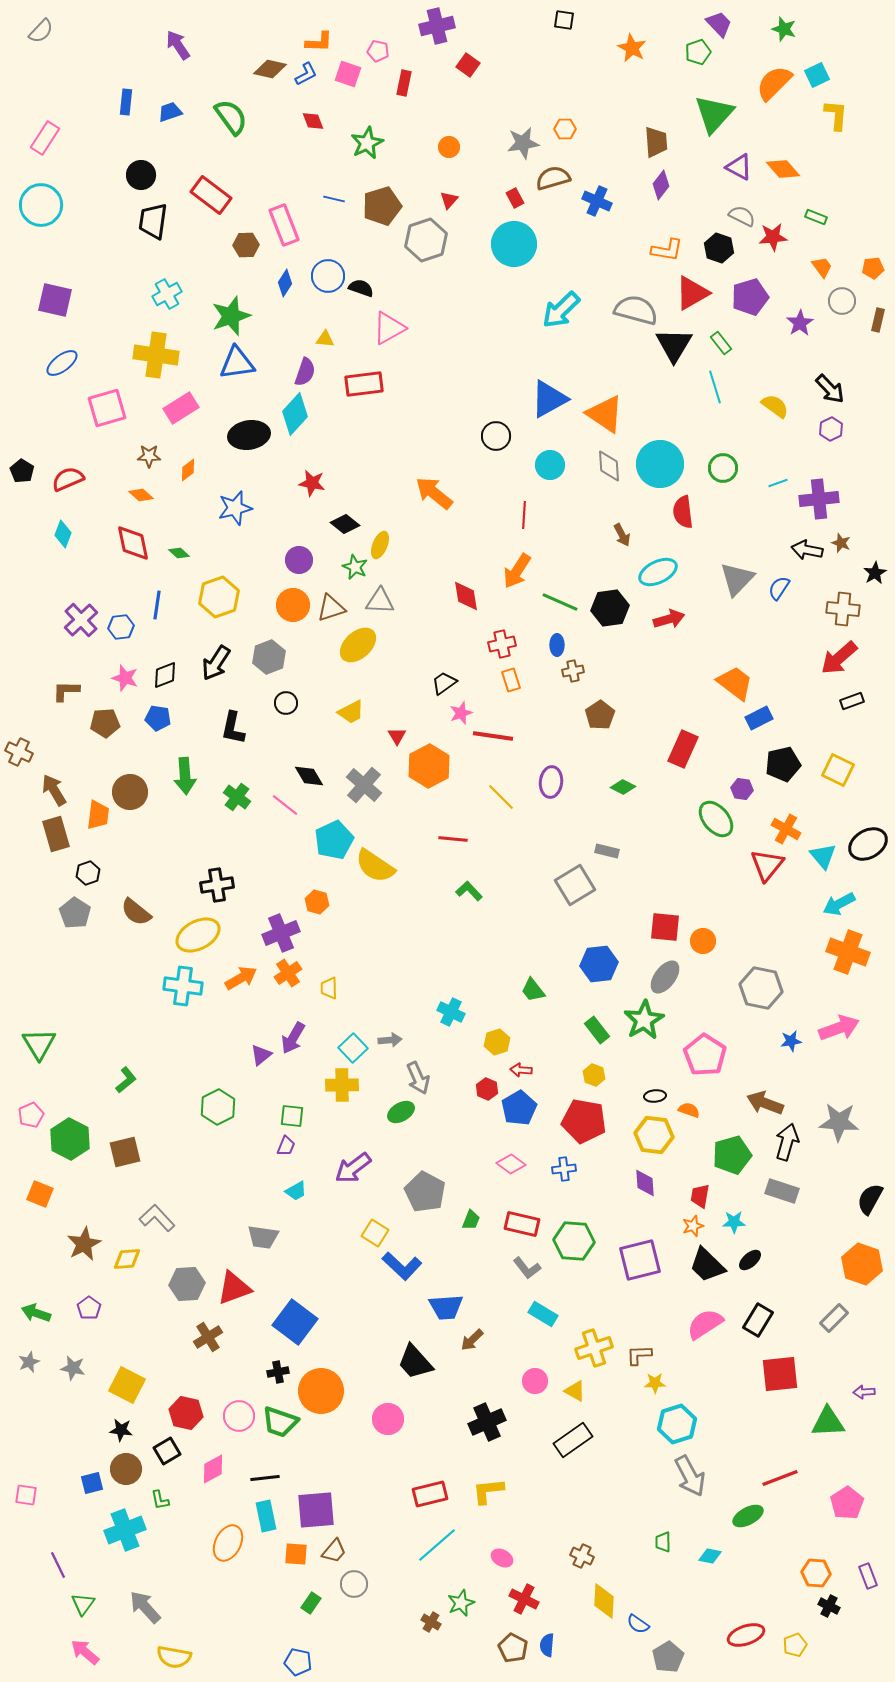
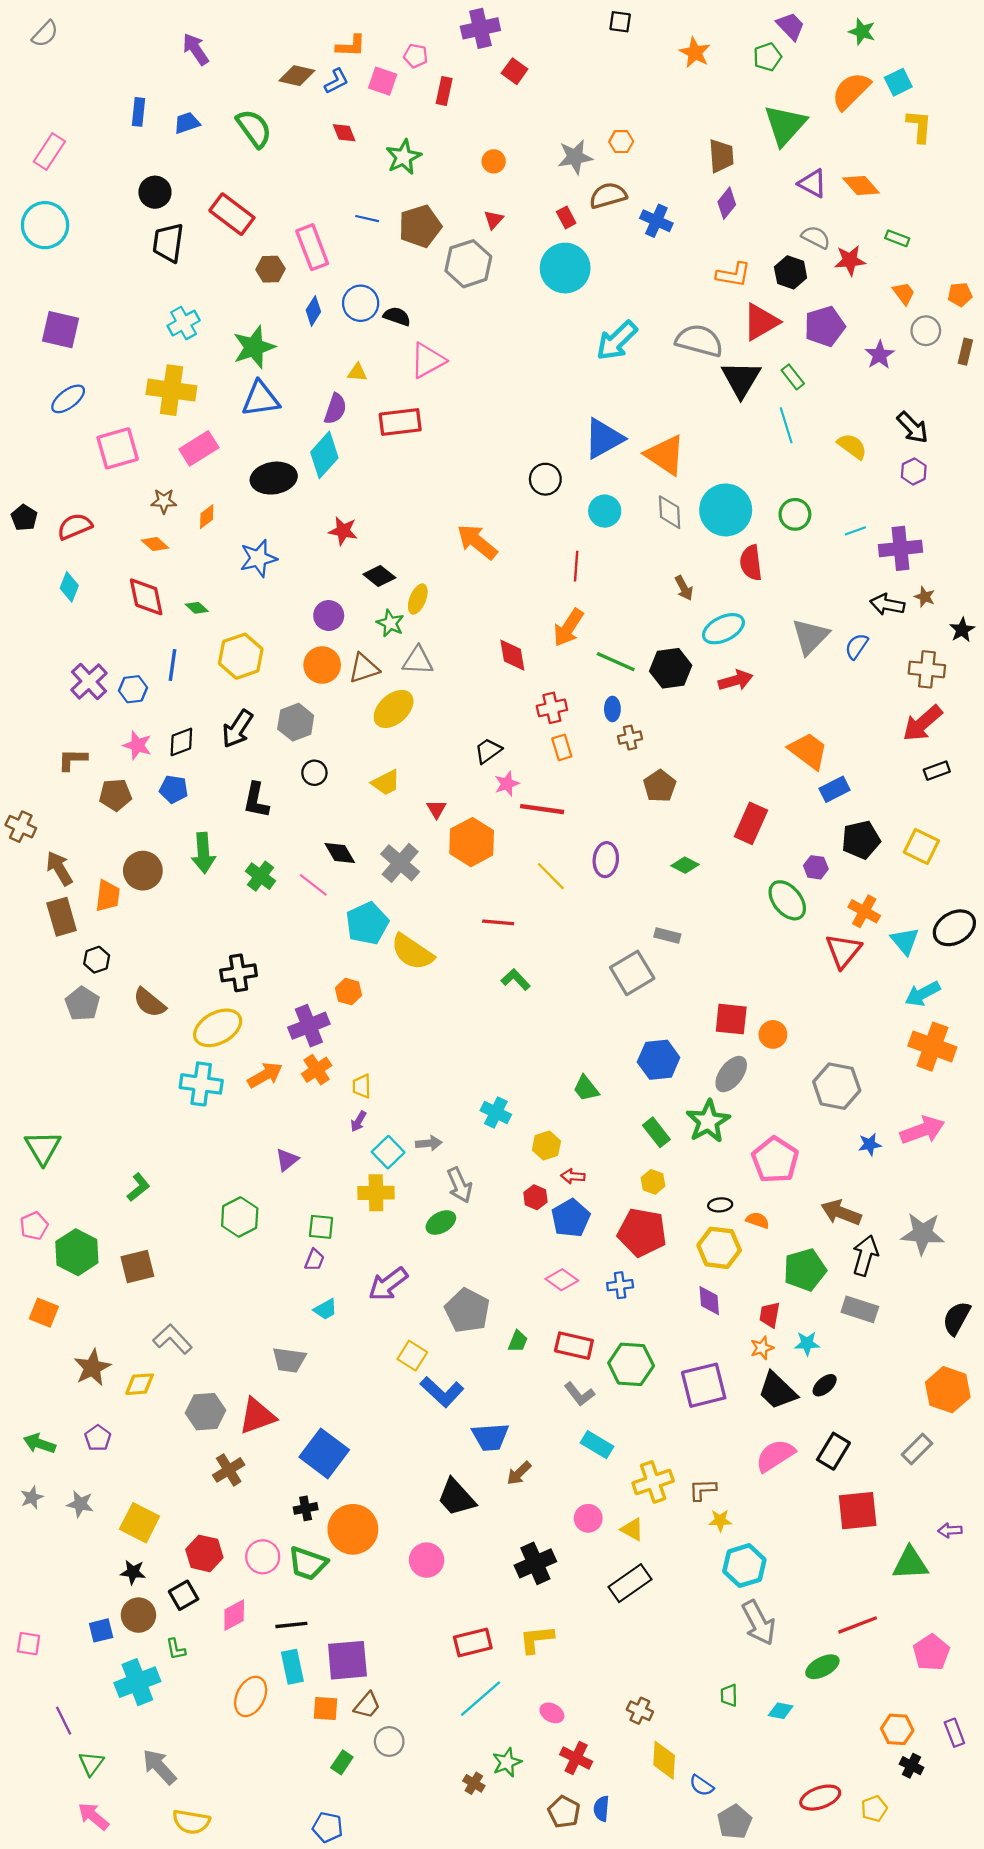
purple arrow: (293, 1038) -> (358, 1121), moved, size x0.6

